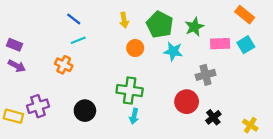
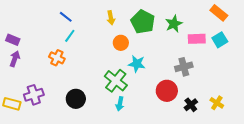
cyan line: (78, 40) -> (70, 36), turned -32
cyan star: (173, 51) -> (137, 64), moved
purple arrow: (17, 66) -> (15, 59), turned -98
green cross: (130, 90) -> (116, 81), turned 30
yellow cross: (250, 125) -> (217, 103), moved

